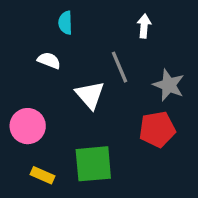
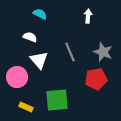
cyan semicircle: (65, 23) -> (40, 14), turned 120
gray line: (119, 67) -> (70, 52), moved
white triangle: (90, 95) -> (39, 60), moved

